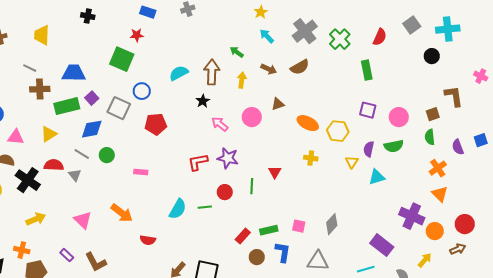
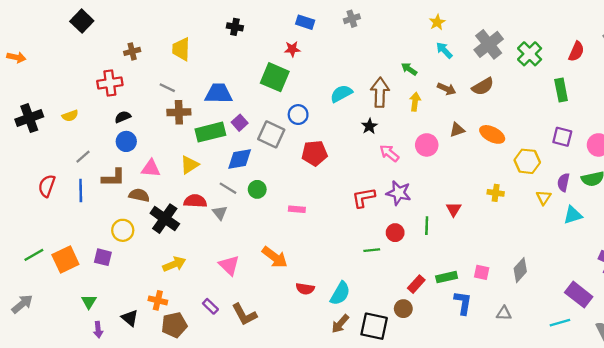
orange ellipse: (308, 123) -> (492, 134), moved
cyan semicircle: (178, 209) -> (340, 293), moved
brown circle: (257, 257) -> (403, 309), moved
gray triangle: (318, 261) -> (504, 313), size x0.6

